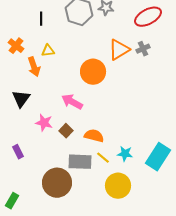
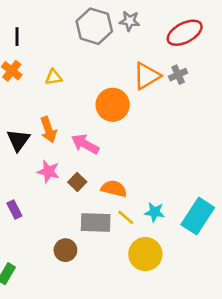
black line: (41, 19) -> (17, 37), moved
orange arrow: (34, 67) -> (48, 130), moved
brown circle: (57, 183) -> (65, 250), size x0.6

